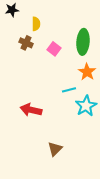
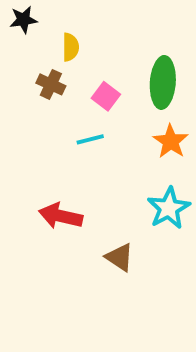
cyan line: (69, 90) -> (90, 139), moved
brown triangle: (55, 149) -> (120, 257), moved, turned -42

